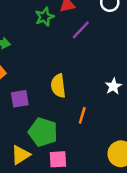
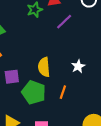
white star: (113, 86) -> (78, 66), moved
green pentagon: (43, 132) -> (34, 92), moved

